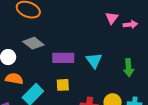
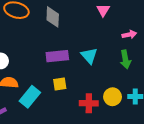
pink arrow: (130, 25) -> (129, 35), moved
gray diamond: (33, 43) -> (53, 17), moved, turned 60

